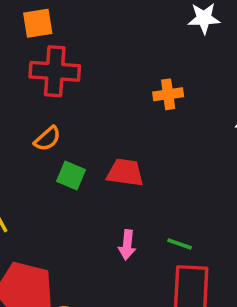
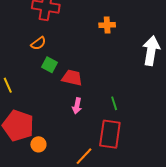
red trapezoid: (125, 173) -> (72, 78), moved
green line: (180, 244) -> (114, 103), moved, turned 48

